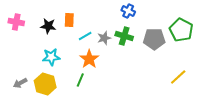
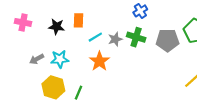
blue cross: (128, 11) -> (140, 11), turned 32
green line: (80, 80) -> (79, 93), moved
gray arrow: (20, 83) -> (37, 59), moved

